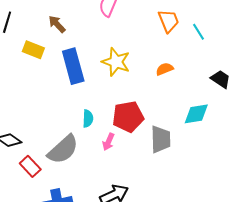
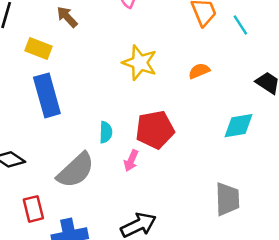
blue rectangle: (73, 66) -> (47, 95), moved
gray trapezoid: (161, 139) -> (227, 199), moved
red rectangle: (30, 166) -> (33, 209), moved, turned 30

